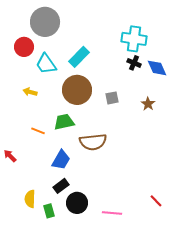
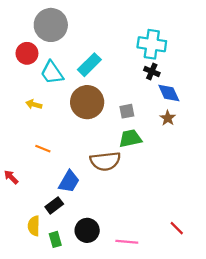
blue diamond: (157, 68) -> (169, 93), moved
green trapezoid: (64, 122) -> (130, 138), moved
black rectangle: (61, 186) -> (54, 205), moved

